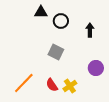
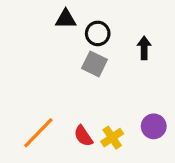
gray square: (56, 52) -> (94, 64), moved
purple circle: (96, 68) -> (154, 126), moved

